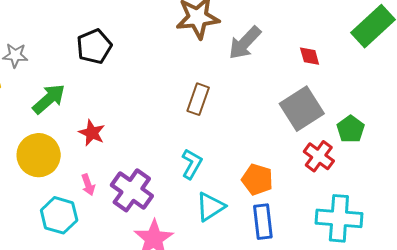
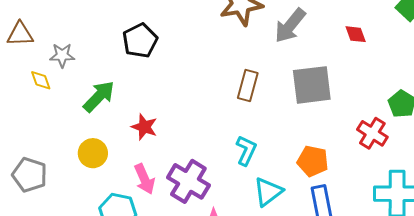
gray square: (302, 109) -> (312, 85), moved, turned 30
yellow circle: (39, 155) -> (93, 153), size x0.7
pink arrow: (88, 185) -> (145, 179), size x1.4

